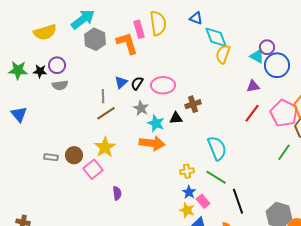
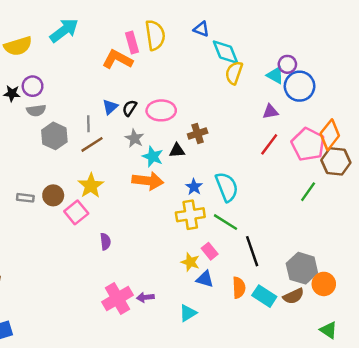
gray hexagon: (95, 39) -> (54, 136), moved
orange L-shape: (127, 43) -> (117, 59), turned -45
yellow cross: (187, 171) -> (190, 215), size x1.6
blue star: (189, 192) -> (194, 187), moved

